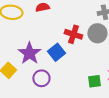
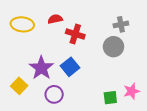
red cross: (73, 34) -> (75, 34), moved

